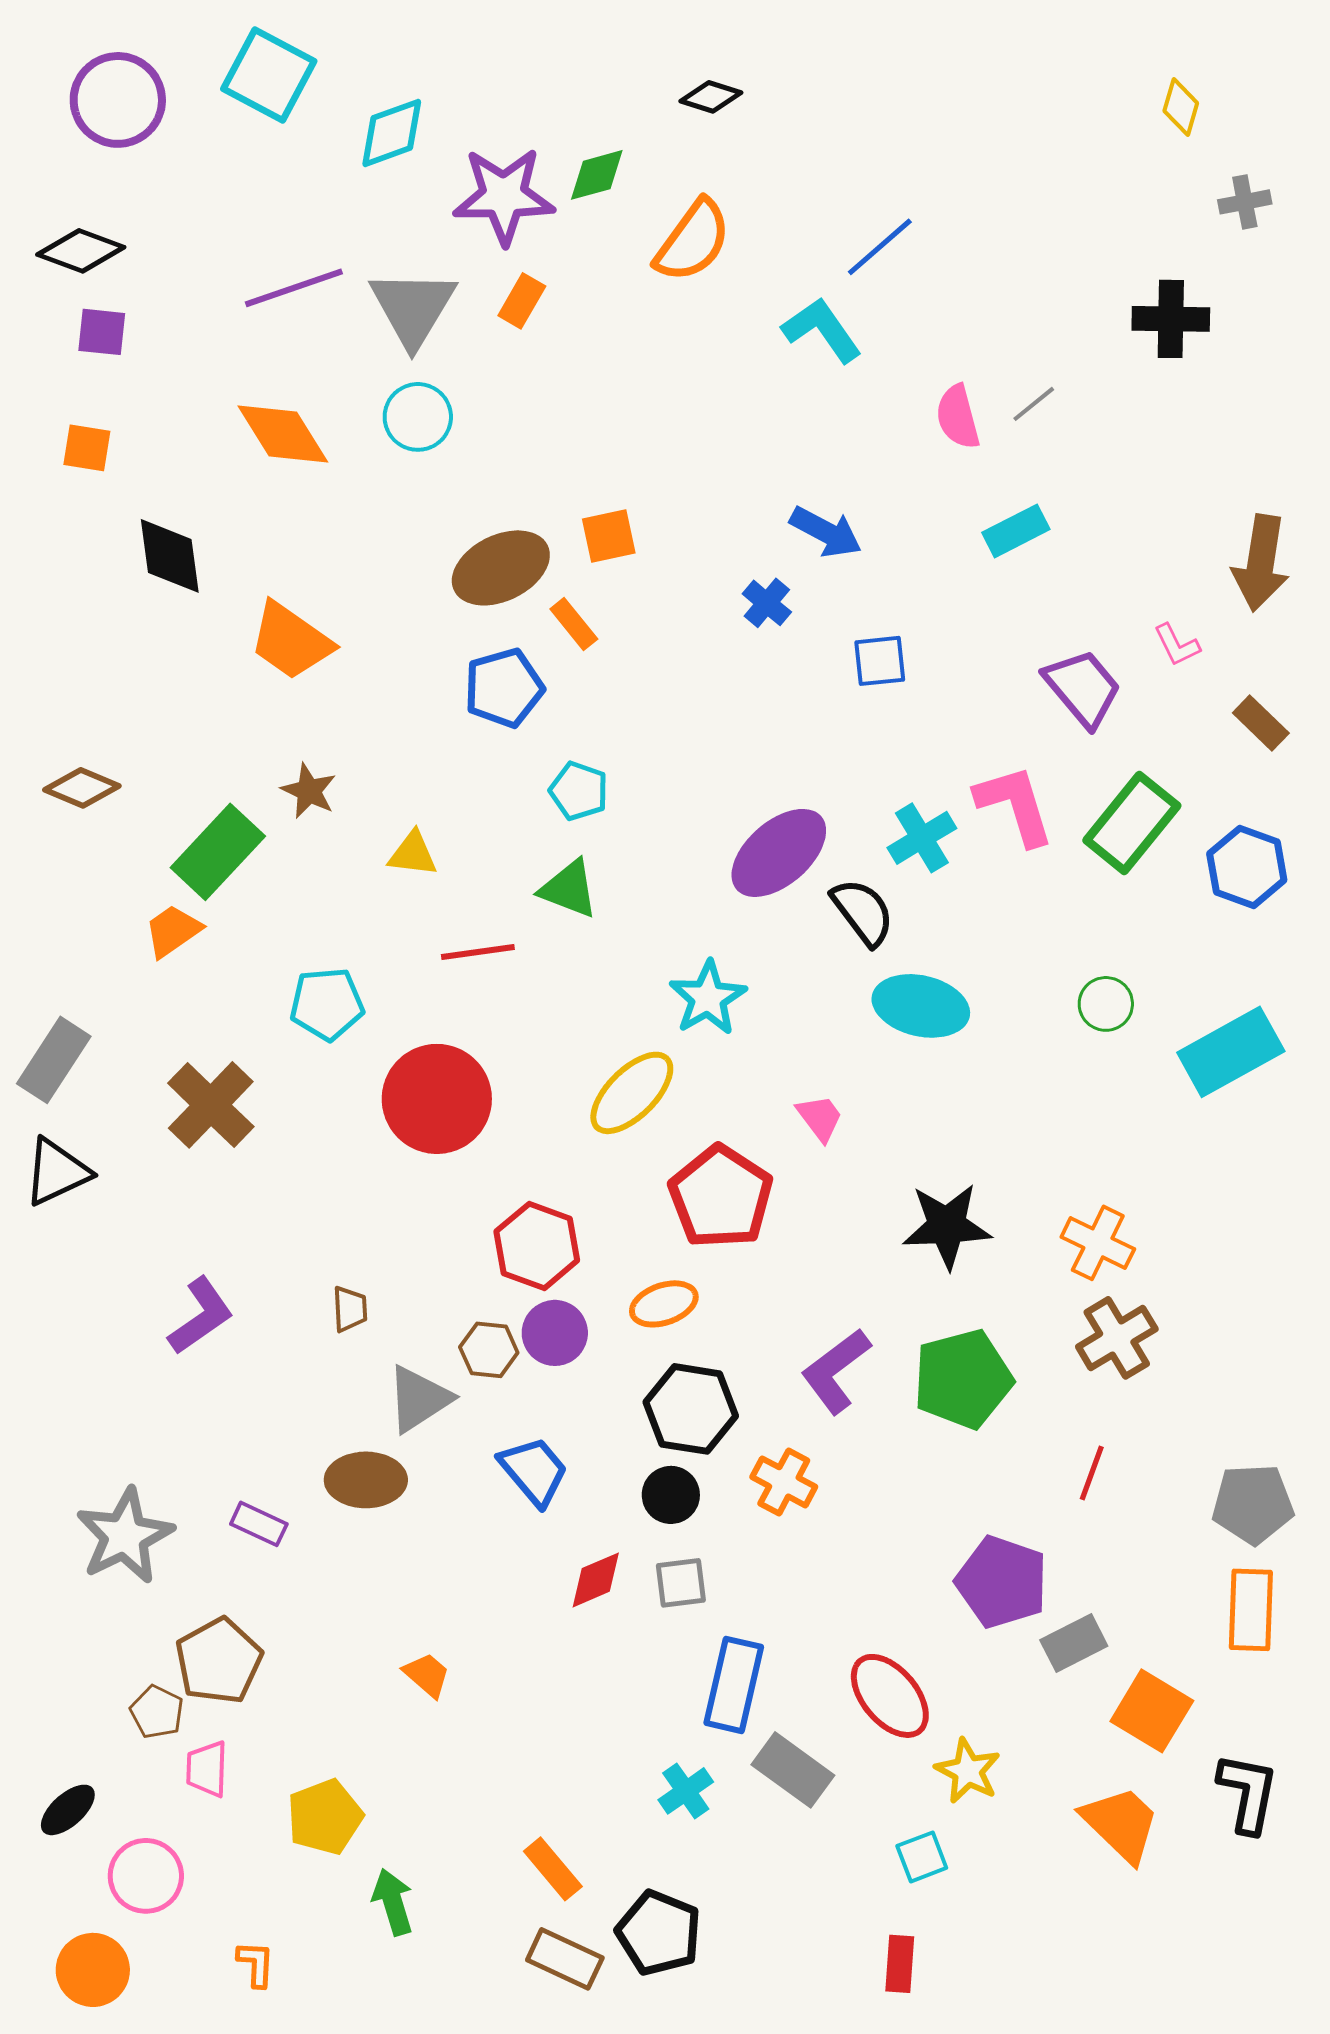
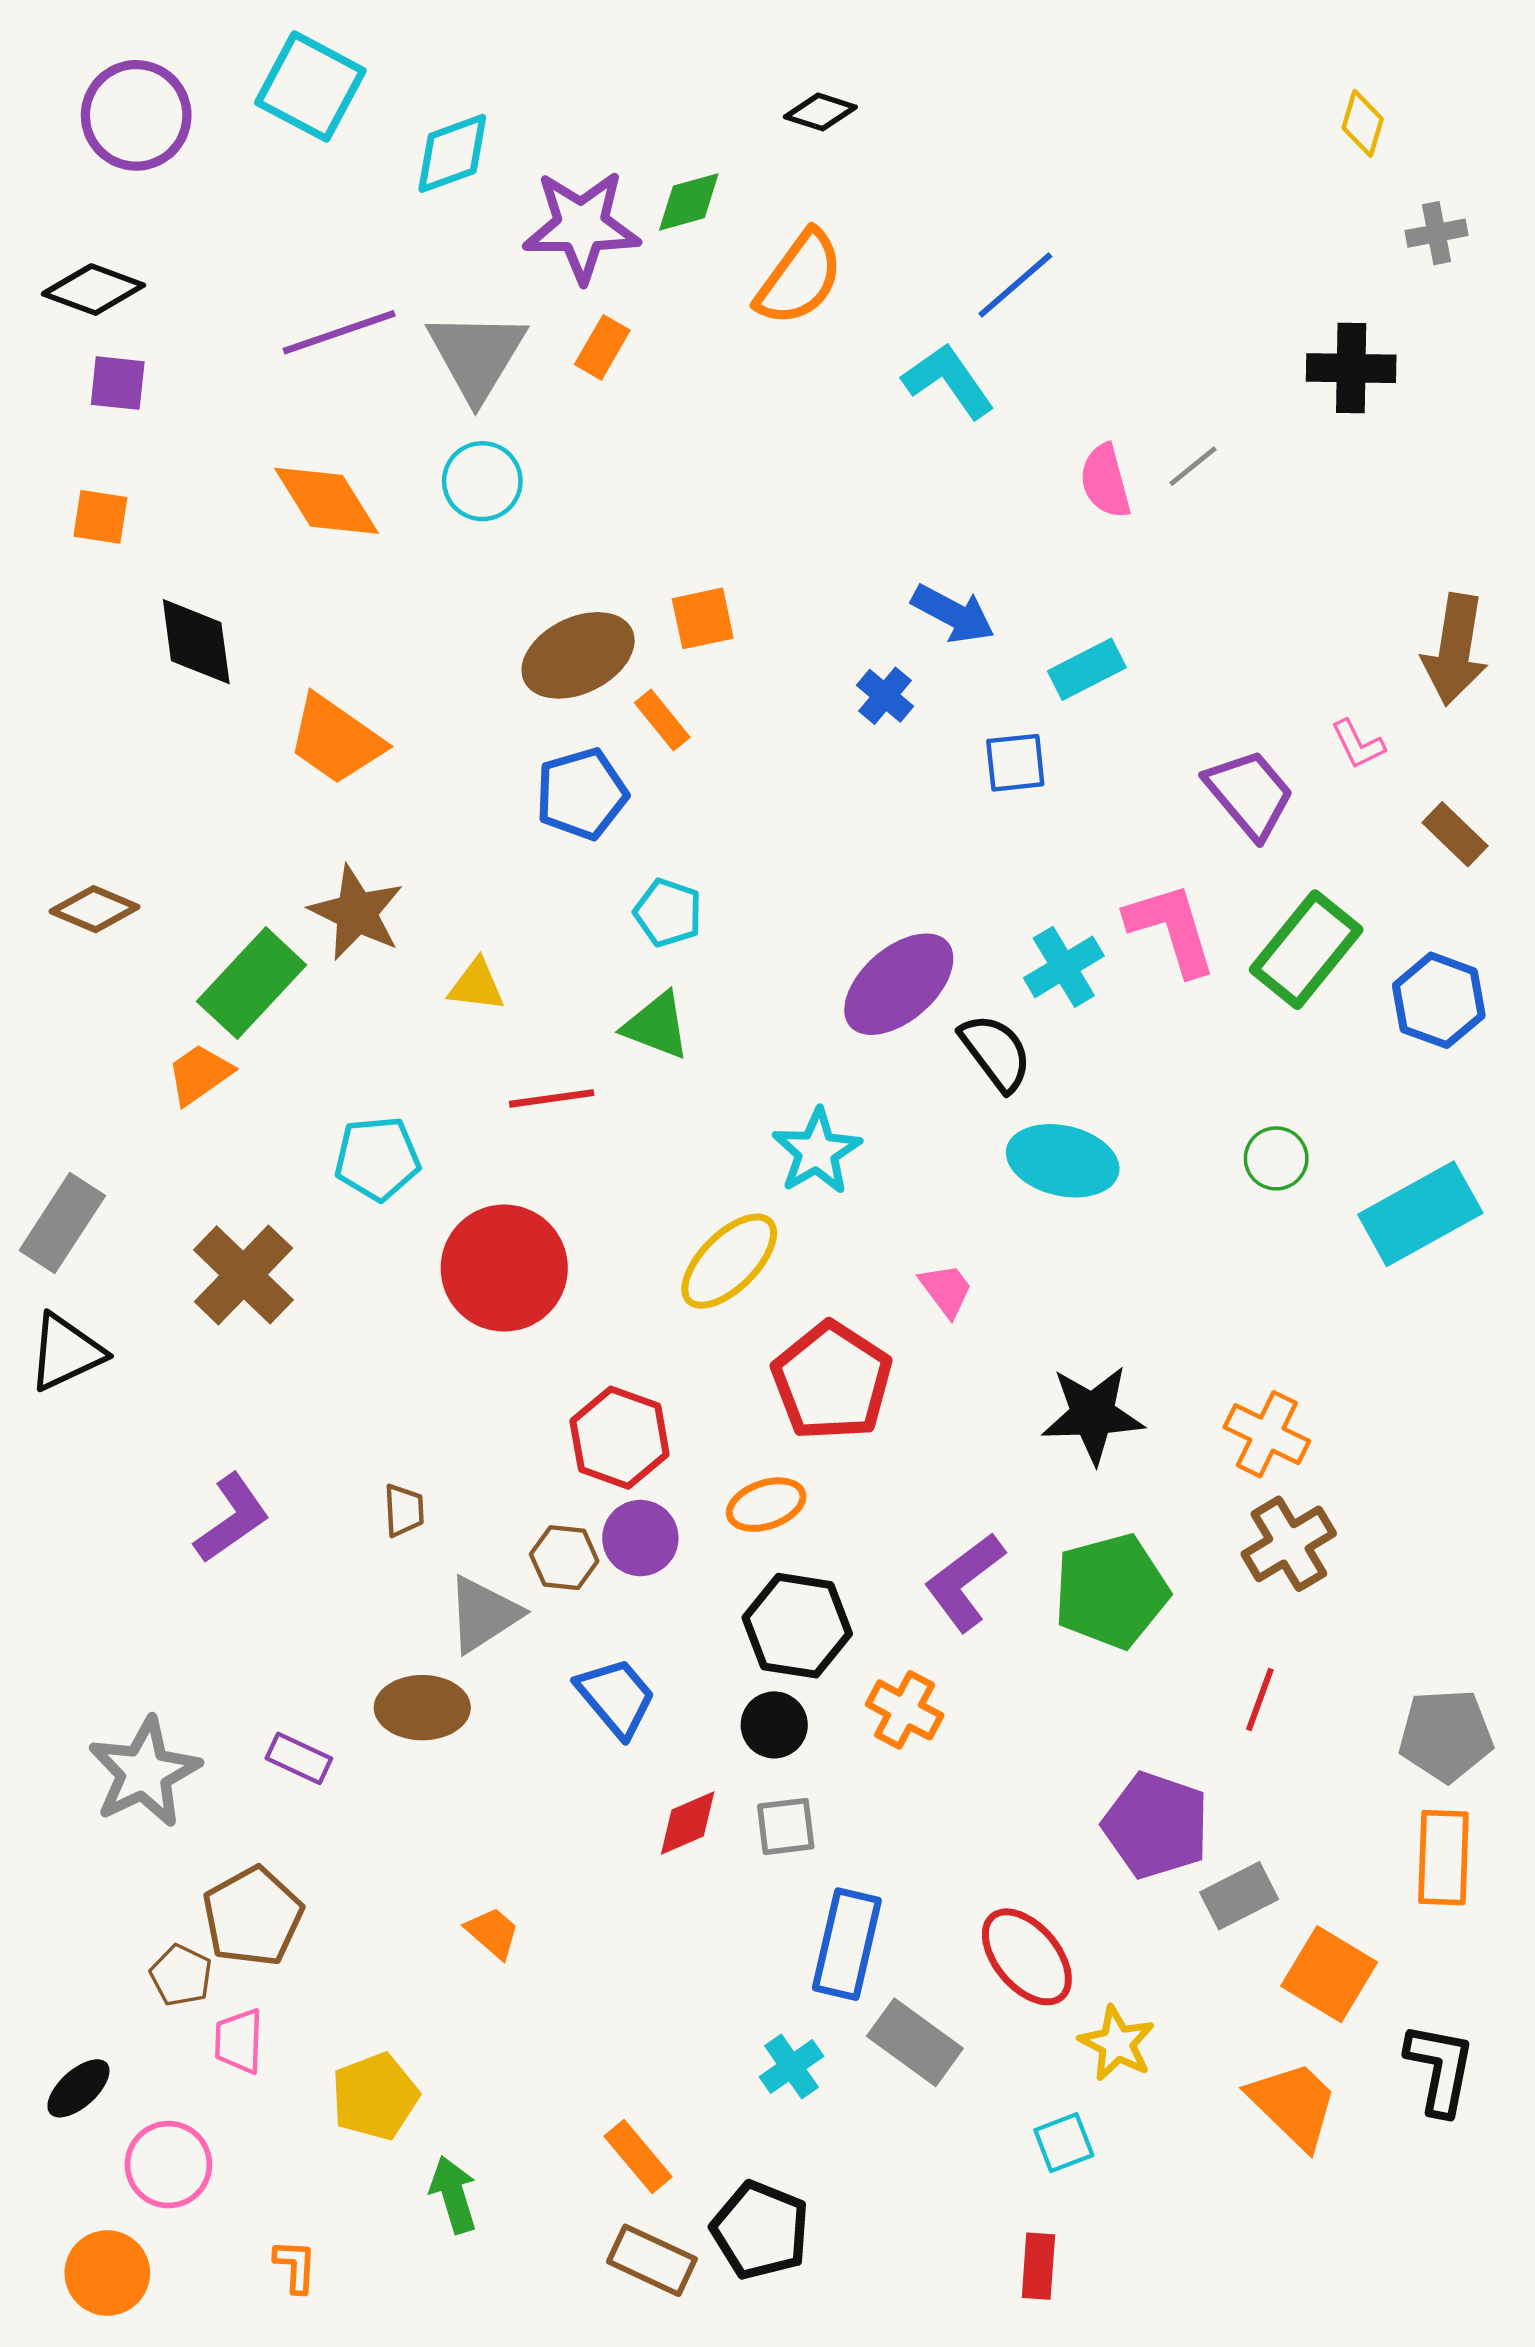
cyan rectangle: (1016, 531) -> (1087, 669), moved
brown star: (309, 791) -> (357, 913), size x1.5

